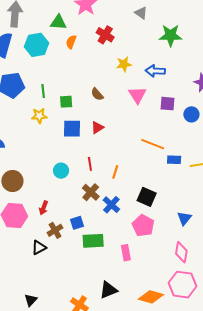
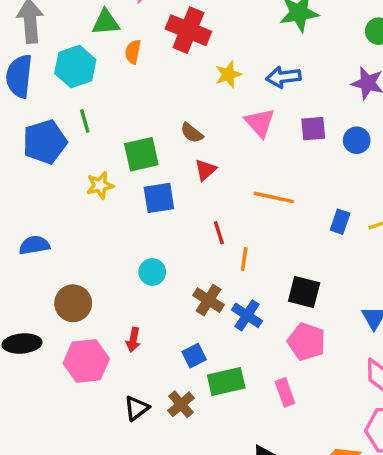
red cross: (105, 35) -> (188, 30), size x1.4
green line: (43, 91) -> (85, 121), moved
green square: (66, 102) -> (141, 154), size x1.5
red triangle: (97, 128) -> (206, 170), moved
orange line: (153, 144) -> (274, 197), moved
blue rectangle: (174, 160) -> (340, 222), turned -64
red line: (90, 164) -> (219, 233), moved
brown cross: (55, 230) -> (181, 404), moved

